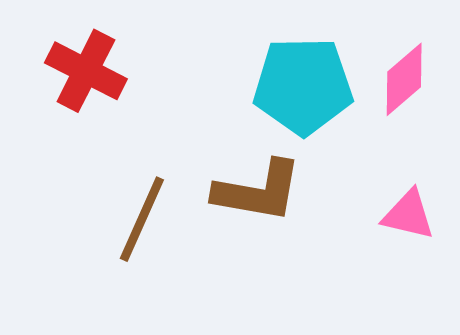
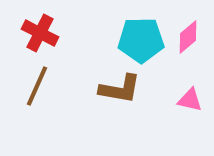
brown line: (142, 219) -> (37, 86), moved

